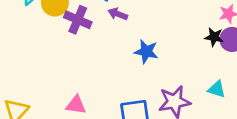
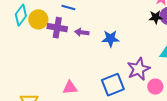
purple arrow: (118, 14) -> (82, 32), moved

